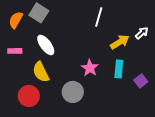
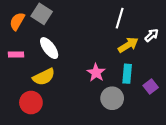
white line: (99, 17) -> (120, 18), moved
yellow semicircle: (41, 72) -> (44, 77), turned -90
gray circle: (73, 92) -> (112, 98), moved

